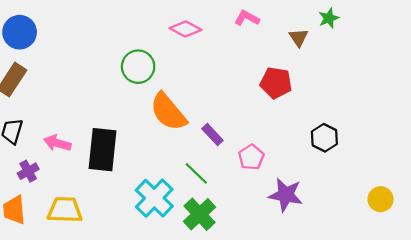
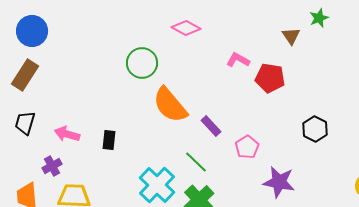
pink L-shape: (247, 18) -> (238, 60), moved
black rectangle: (103, 150) -> (109, 140), size x0.5
purple cross: (28, 171) -> (52, 166), moved

